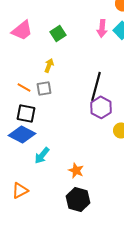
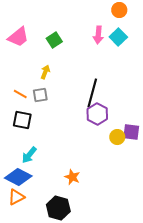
blue diamond: (22, 134) -> (18, 177), moved
cyan arrow: (42, 155) -> (29, 155), moved
black hexagon: (78, 199) -> (58, 208), moved

